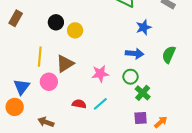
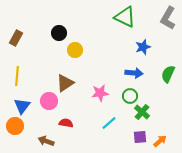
black circle: (56, 22) -> (59, 33), moved
yellow line: (40, 57) -> (17, 76), moved
red semicircle: (79, 104) -> (66, 123), moved
cyan line: (100, 104) -> (109, 123), moved

